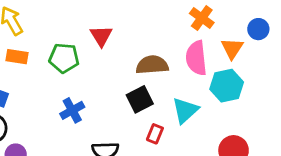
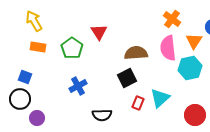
green pentagon: (64, 58) -> (72, 48), turned 30
cyan triangle: (185, 110) -> (160, 98), moved

